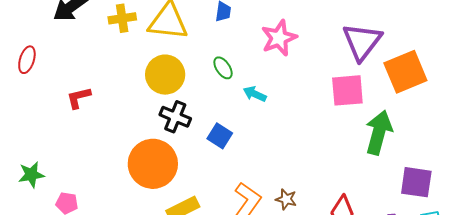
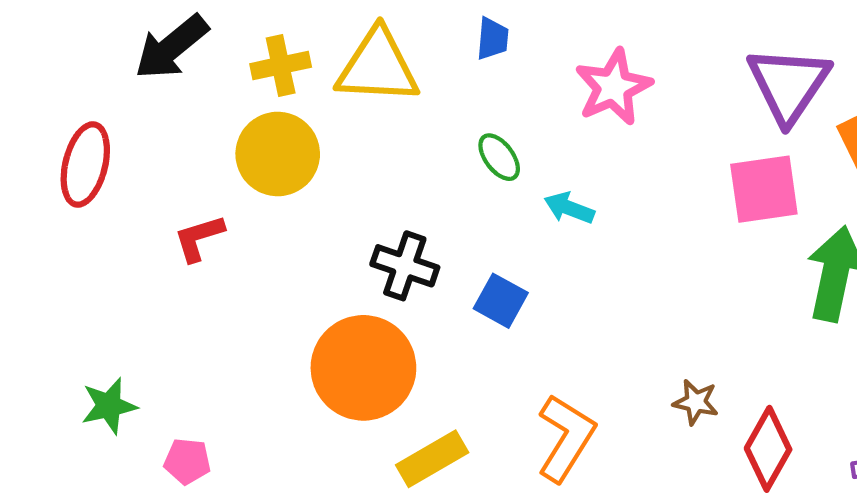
red ellipse: (27, 60) -> (85, 164), size x1.4
yellow circle: (165, 75) -> (278, 154), moved
brown star: (286, 199) -> (696, 402), moved

